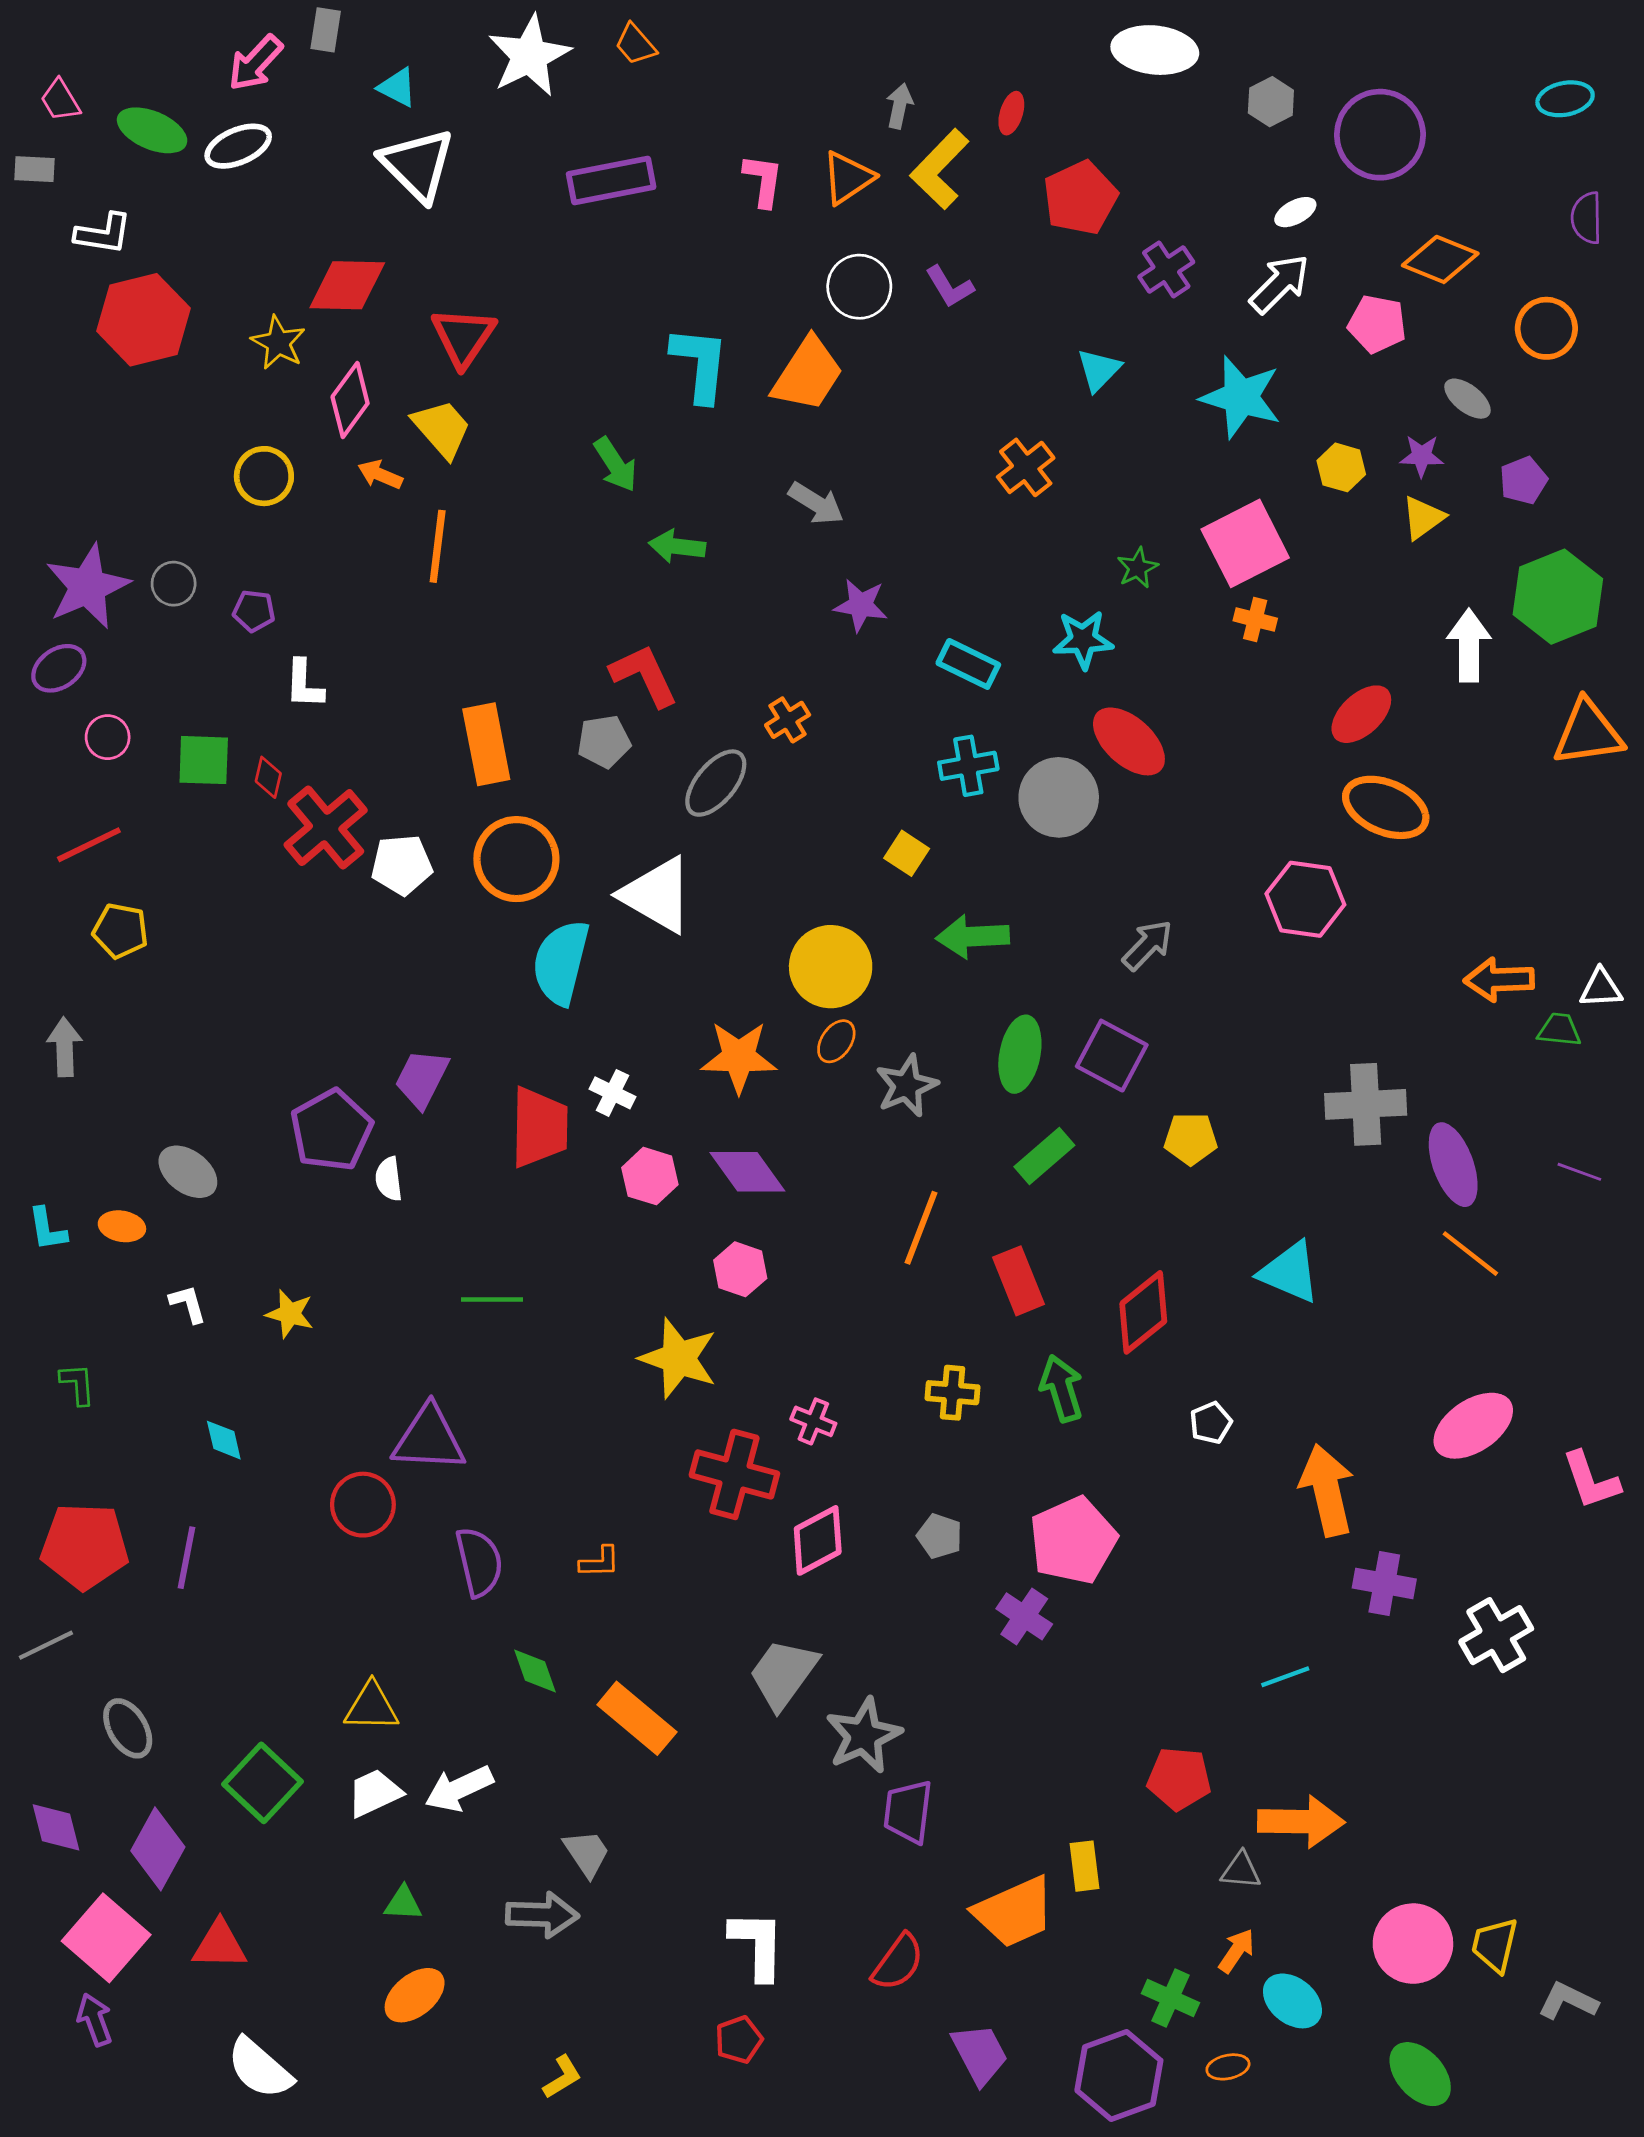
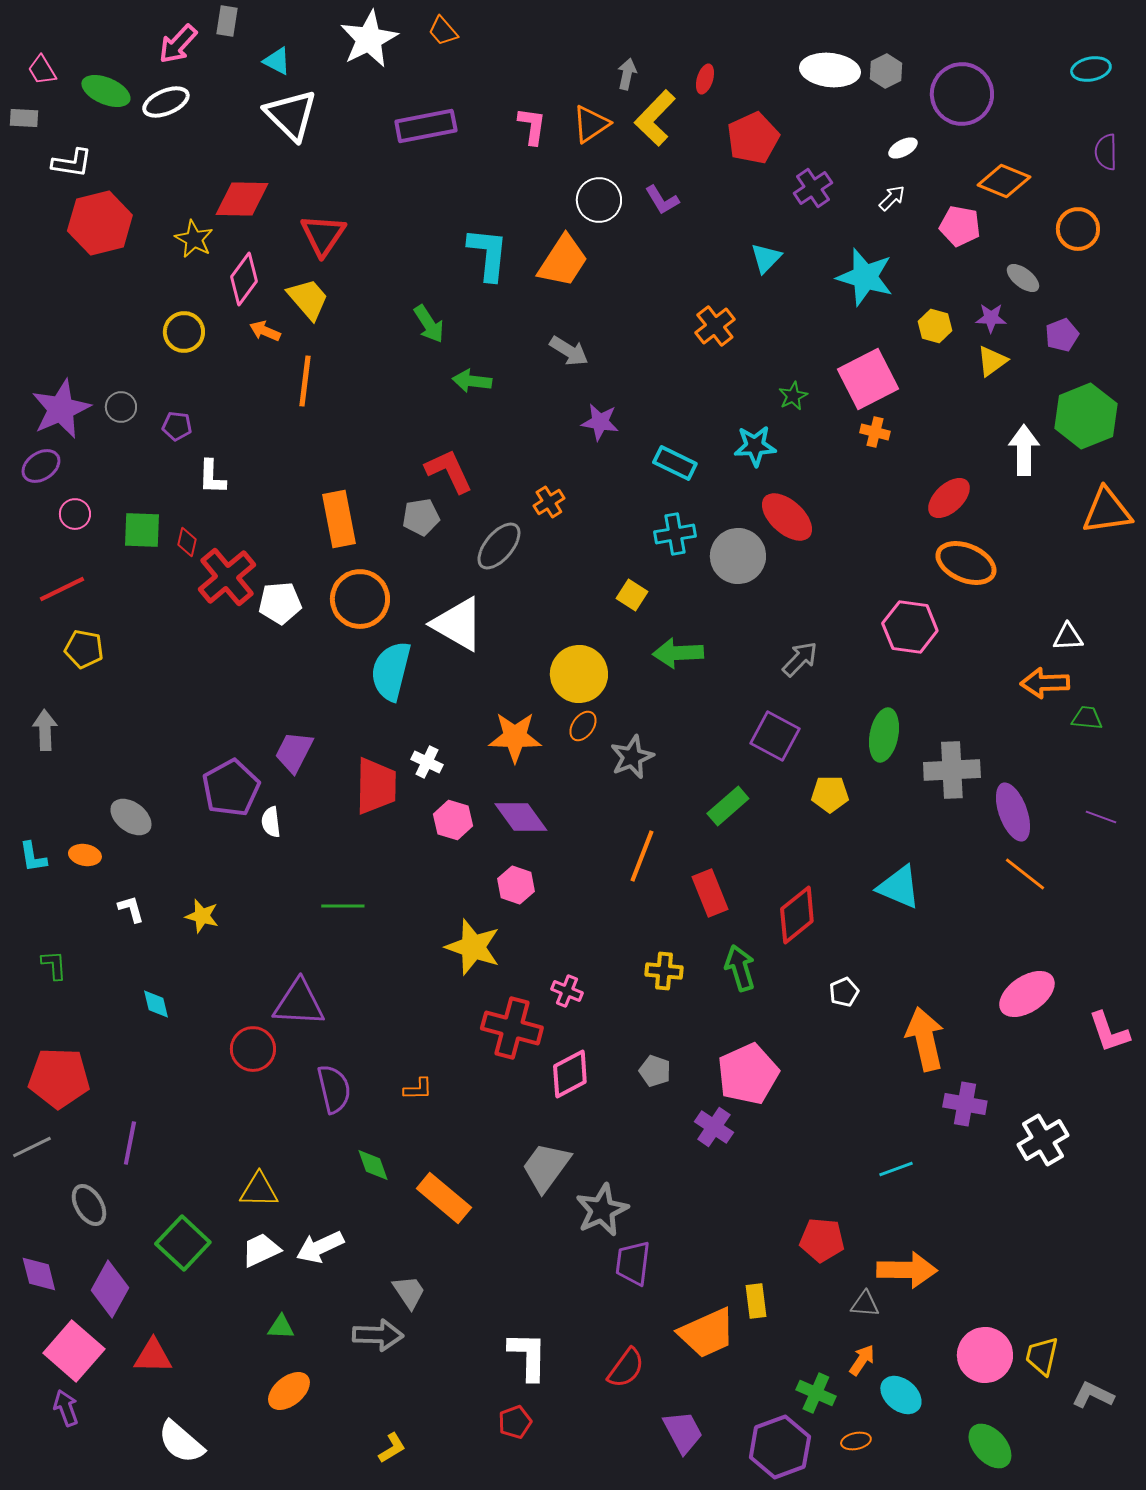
white ellipse: (1155, 50) -> (830, 70), moved
white arrow: (1280, 284) -> (892, 198), size x0.6
white triangle: (1601, 988) -> (1068, 637), moved
green ellipse: (1020, 1054) -> (884, 735), moved
purple line: (186, 1558) -> (130, 1143), moved

